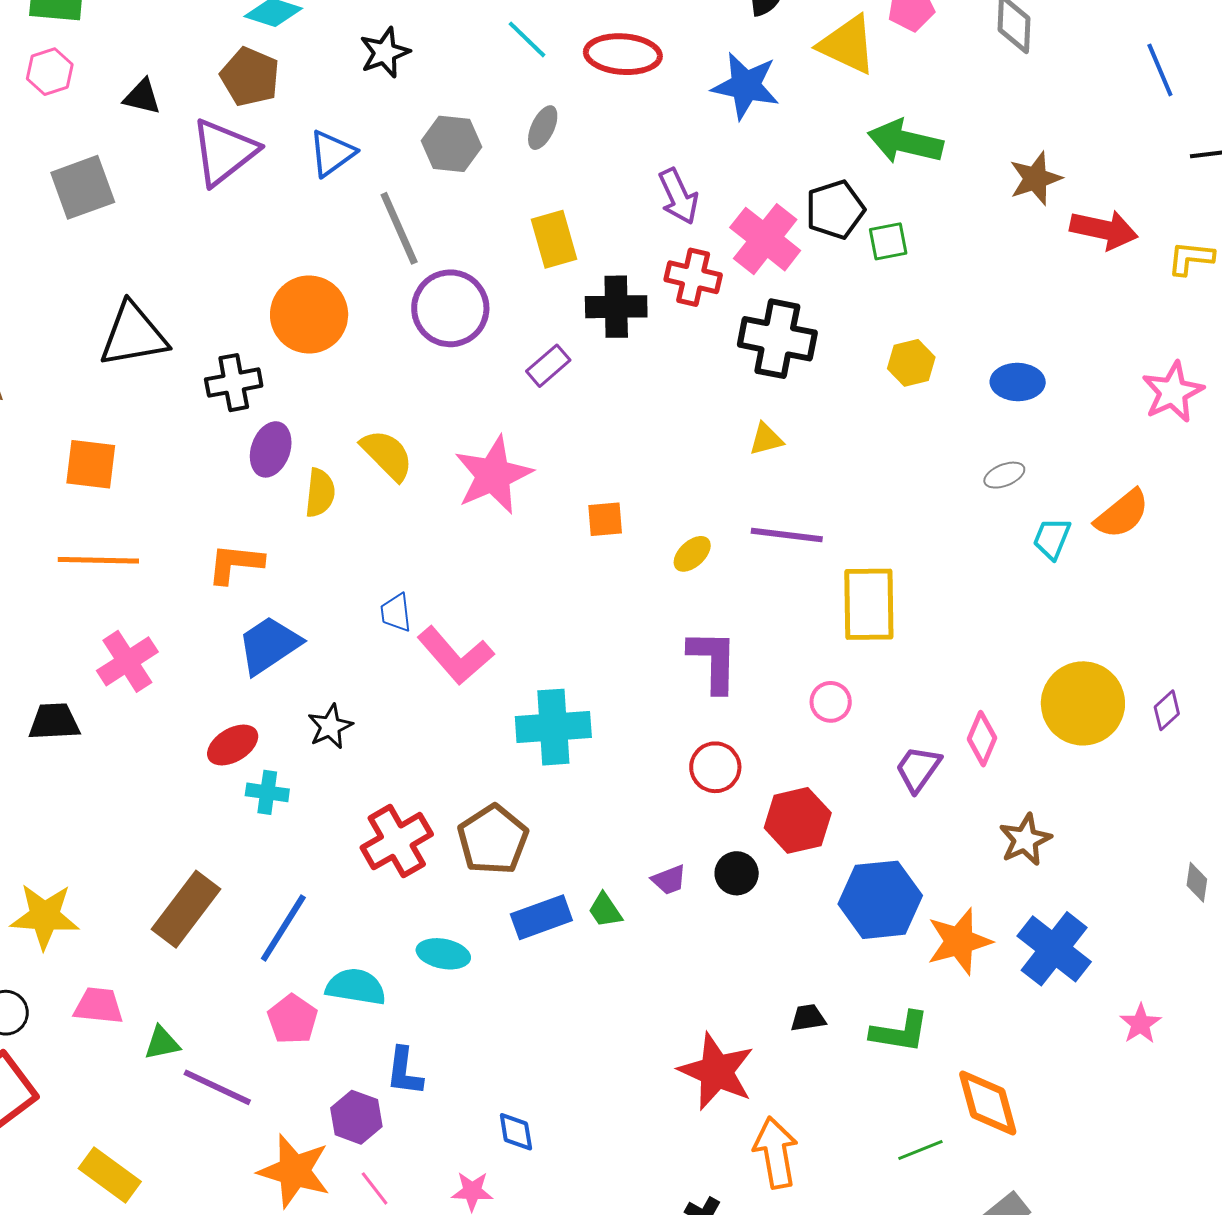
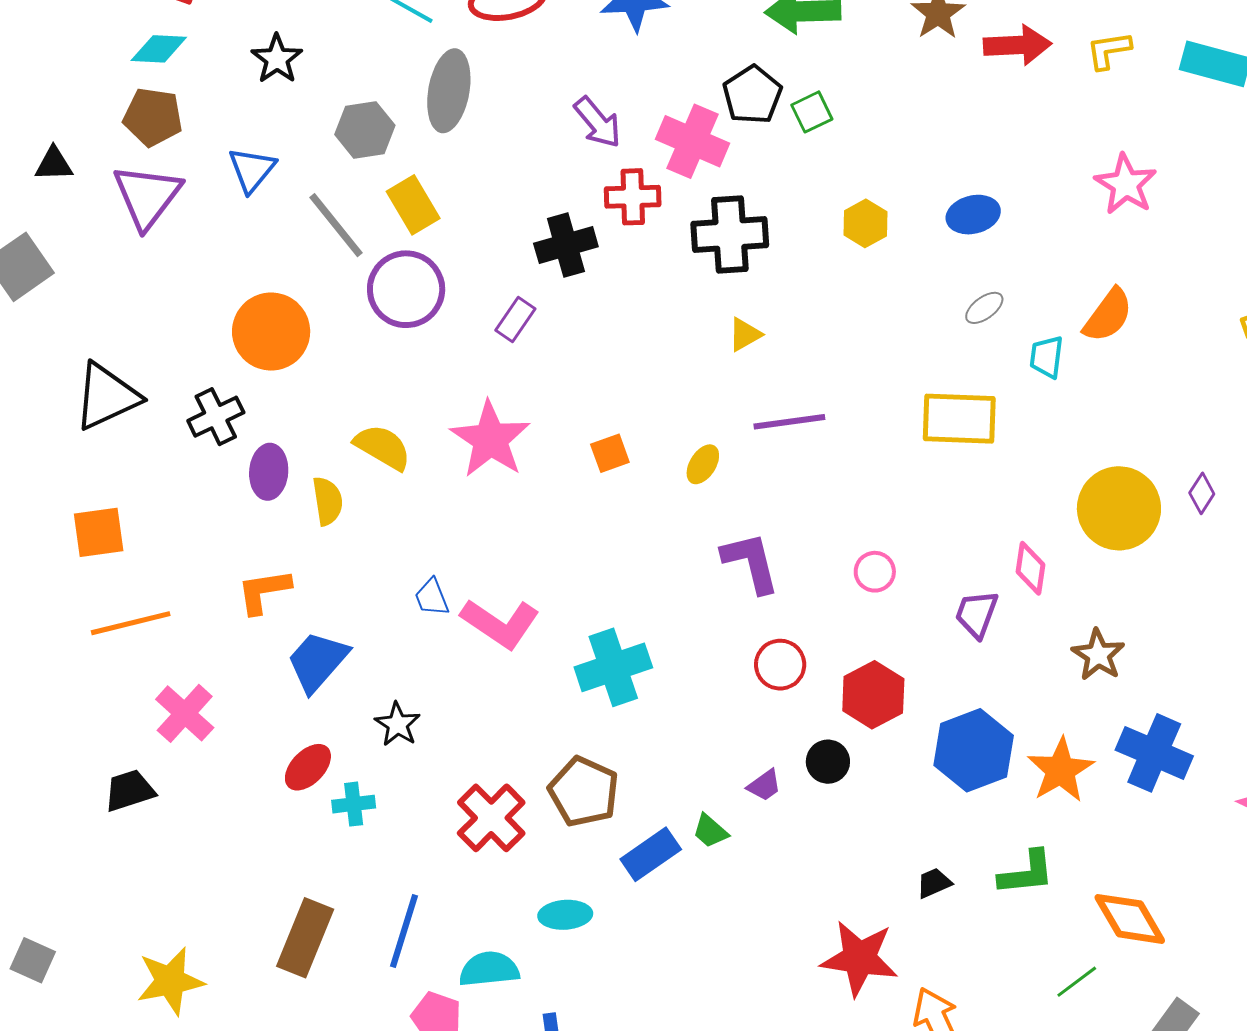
gray ellipse: (543, 128) -> (449, 91), size x1.8
yellow rectangle: (554, 239) -> (413, 205), moved
yellow rectangle: (869, 604) -> (959, 419), moved, turned -72

